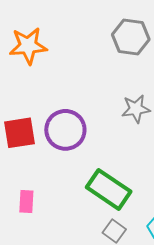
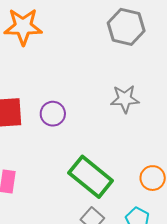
purple circle: (65, 130) -> (53, 114), size x0.6

